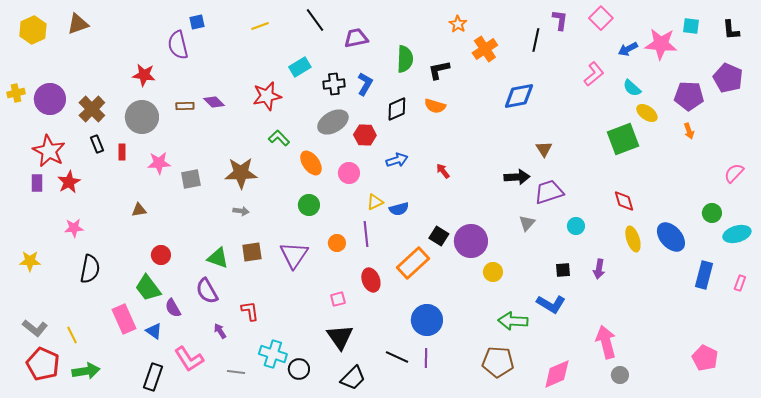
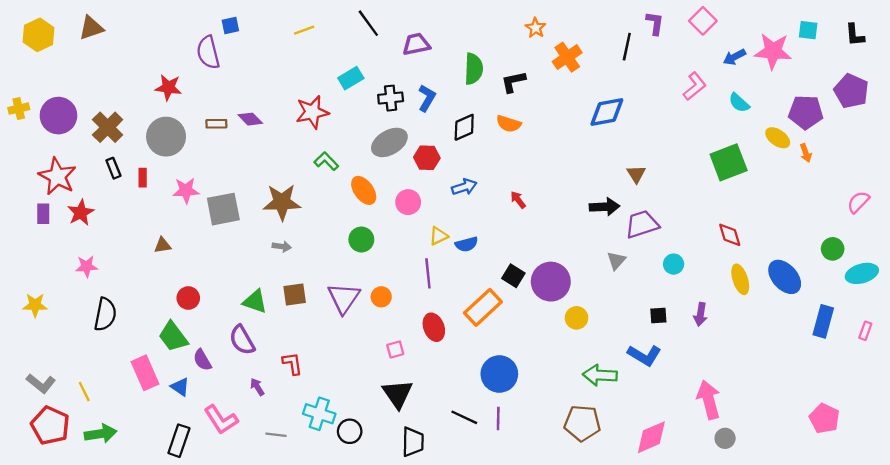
yellow ellipse: (647, 113) -> (778, 138), moved
gray square: (191, 179) -> (223, 209), size x1.4
orange circle: (337, 243) -> (381, 297), moved
black trapezoid: (353, 378) -> (413, 442), turned -44

